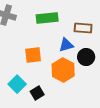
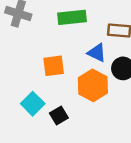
blue triangle: (66, 45) -> (97, 53), turned 42

